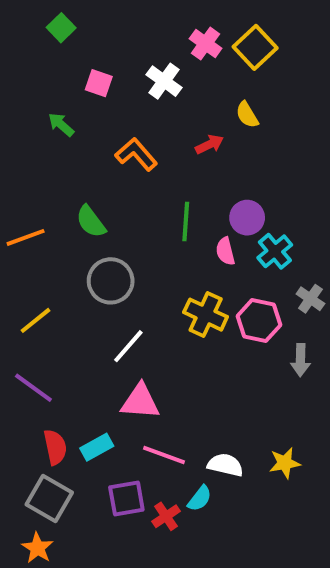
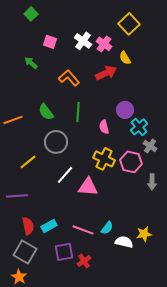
pink cross: (206, 44) -> (104, 44), moved
red arrow: (210, 144) -> (106, 73), size x1.5
green line: (186, 222) -> (78, 112), moved
pink semicircle: (225, 251) -> (104, 127), moved
gray cross: (310, 299) -> (150, 146), moved
yellow line: (35, 320) -> (28, 162), moved
purple line: (33, 388) -> (17, 196), turned -40
pink triangle: (140, 402) -> (88, 187), moved
white semicircle: (225, 465) -> (124, 242), moved
cyan semicircle: (200, 499) -> (107, 228), moved

